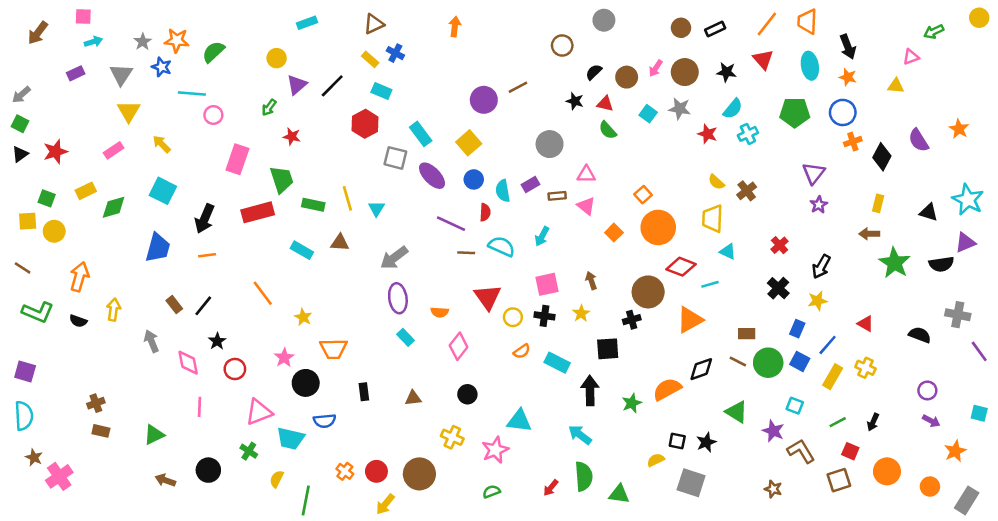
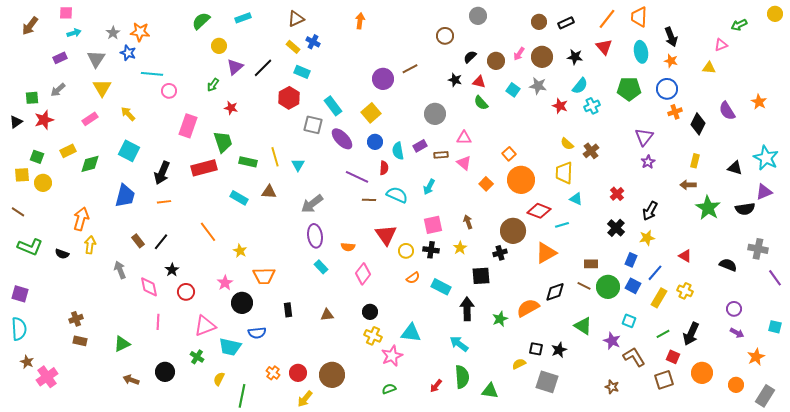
green semicircle: (213, 52) -> (201, 21), moved
gray arrow: (21, 95) -> (58, 90), moved
green square: (20, 124) -> (32, 98), moved, turned -32
orange arrow: (79, 277) -> (81, 219), moved
black arrow: (873, 422) -> (691, 334), size x1.6
yellow cross: (452, 437) -> (373, 336), moved

